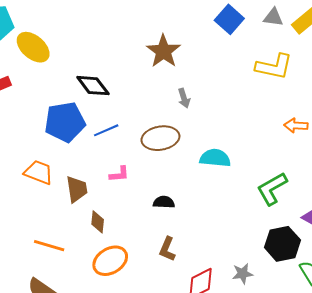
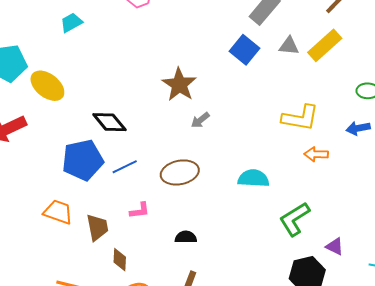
yellow L-shape: (274, 67) -> (300, 118), moved
gray arrow: (184, 98) -> (200, 120), moved, turned 72
cyan semicircle: (215, 158) -> (253, 178), moved

